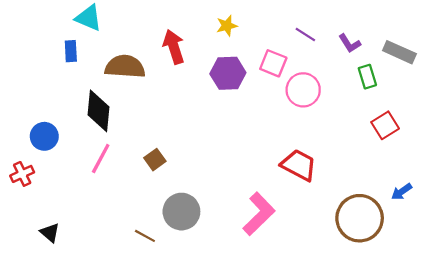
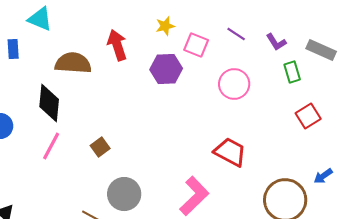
blue rectangle: (71, 51) -> (13, 49), moved
pink square: (273, 63) -> (196, 45), moved

